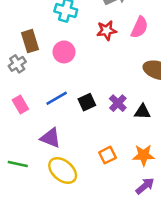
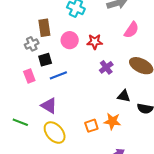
red star: (107, 30) -> (95, 42), moved
black square: (87, 102) -> (45, 60), moved
purple cross: (118, 103) -> (106, 67), moved
orange star: (144, 155) -> (112, 121), moved

